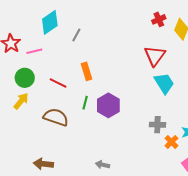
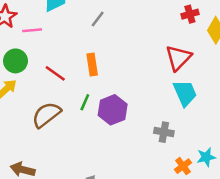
gray line: (76, 35) -> (98, 19), moved
brown semicircle: (56, 117) -> (46, 115), turned -65
gray cross: (157, 125) -> (164, 132), moved

